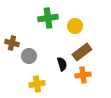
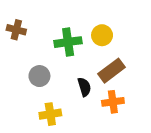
green cross: (48, 18) -> (68, 42), moved
brown cross: (12, 43) -> (16, 30), moved

